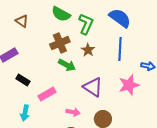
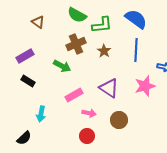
green L-shape: (86, 24) -> (102, 25), turned 60
green arrow: (67, 65) -> (62, 66), moved
black rectangle: (23, 80) -> (28, 81), moved
pink rectangle: (47, 94) -> (74, 95), moved

